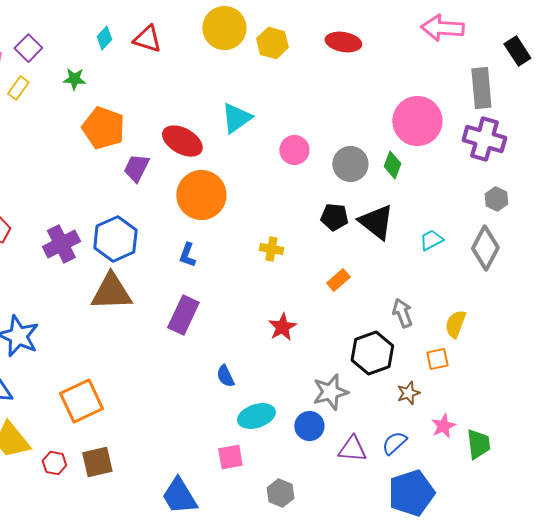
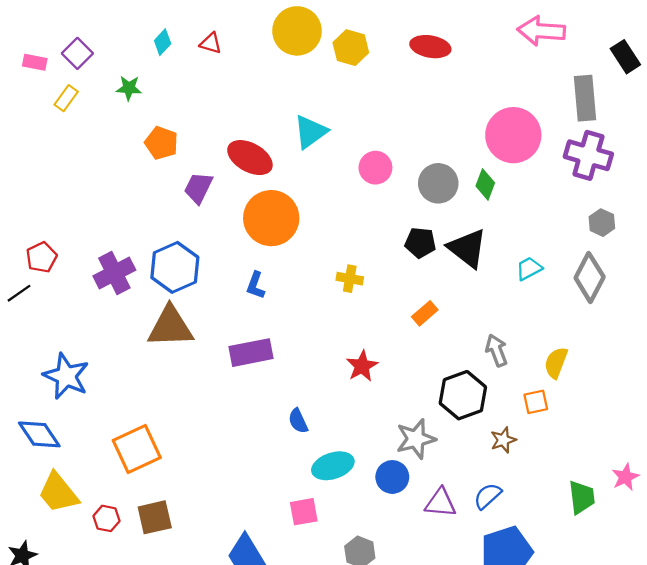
red triangle: (147, 39) -> (211, 43), size x0.7
orange pentagon: (103, 128) -> (161, 143), size x0.7
purple rectangle: (183, 315) -> (251, 353), turned 54
pink star: (443, 426) -> (625, 477), moved

